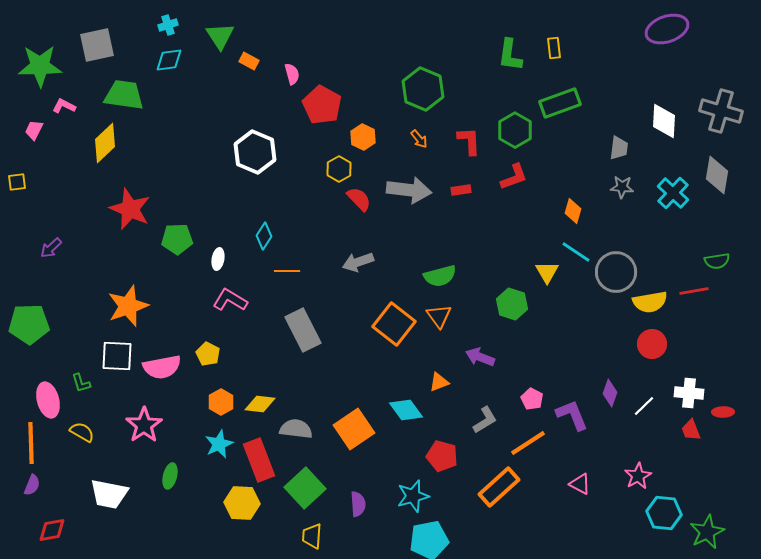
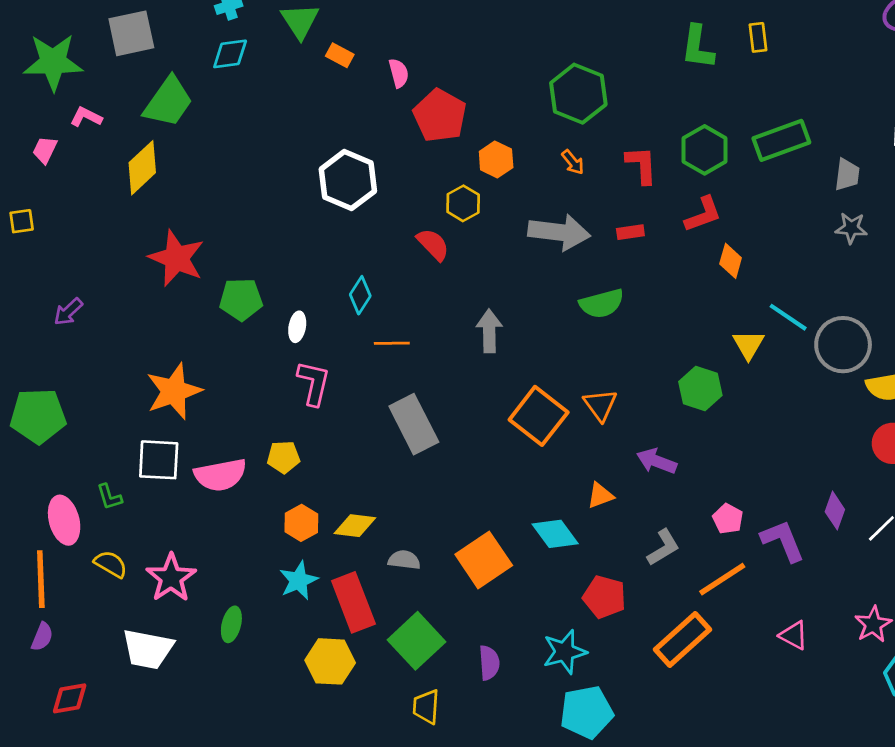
green trapezoid: (124, 95) -> (168, 102), turned 117
green rectangle: (560, 103) -> (781, 140), moved
red semicircle: (359, 199) -> (433, 244), moved
orange diamond: (573, 211) -> (731, 261), moved
gray arrow: (358, 262) -> (489, 331), turned 108
green semicircle: (440, 276) -> (602, 303), moved
pink L-shape: (230, 300) -> (314, 383), turned 72
yellow pentagon: (208, 354) -> (283, 457), turned -30
pink star: (144, 425) -> (171, 578), moved
gray semicircle: (296, 429) -> (404, 560), size x0.7

